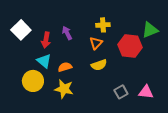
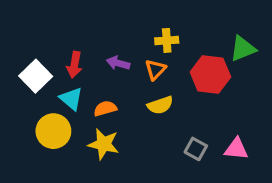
white square: (21, 30) -> (36, 76), moved
purple arrow: (67, 33) -> (118, 63), moved, turned -48
gray square: (121, 92) -> (196, 149), turned -32

